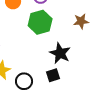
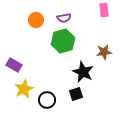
brown star: (81, 21) -> (104, 52), moved

